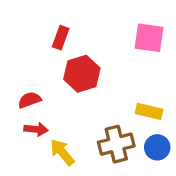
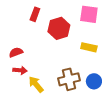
red hexagon: (82, 74) -> (59, 28), moved
yellow rectangle: (149, 111) -> (89, 47), moved

